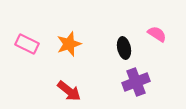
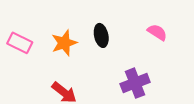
black ellipse: (124, 48) -> (101, 35), moved

